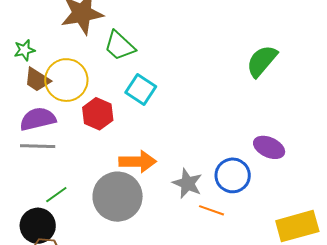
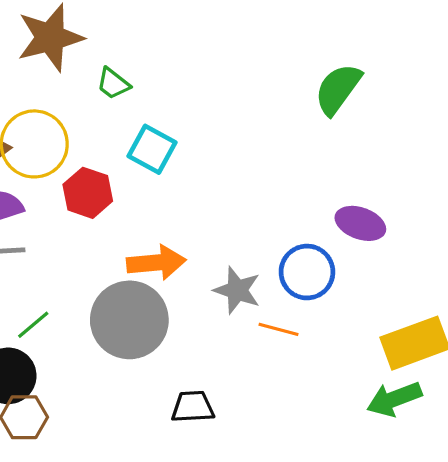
green trapezoid: (120, 46) -> (113, 84), size x0.7

